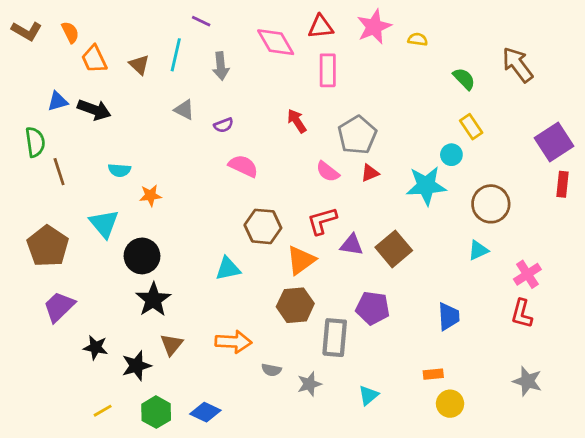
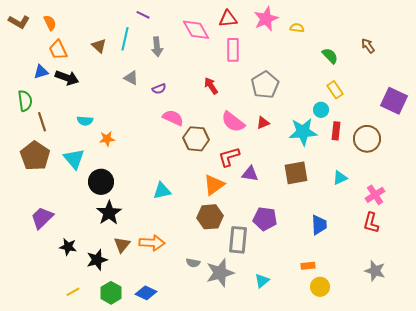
orange trapezoid: (94, 59) -> (58, 50), moved
brown arrow: (518, 65) -> (368, 46), size x0.6
gray pentagon: (357, 135) -> (265, 85), moved
purple square: (554, 142) -> (394, 101), turned -32
pink semicircle: (328, 172) -> (233, 122), size x1.4
red rectangle: (563, 184) -> (336, 131), moved
brown circle: (491, 204) -> (367, 139), moved
brown hexagon: (263, 226) -> (196, 139), moved
brown pentagon: (48, 246) -> (35, 156), moved
brown square: (394, 249) -> (296, 173), moved, turned 30
orange arrow: (233, 342) -> (152, 243), moved
gray star: (309, 384) -> (220, 273), size x1.6

